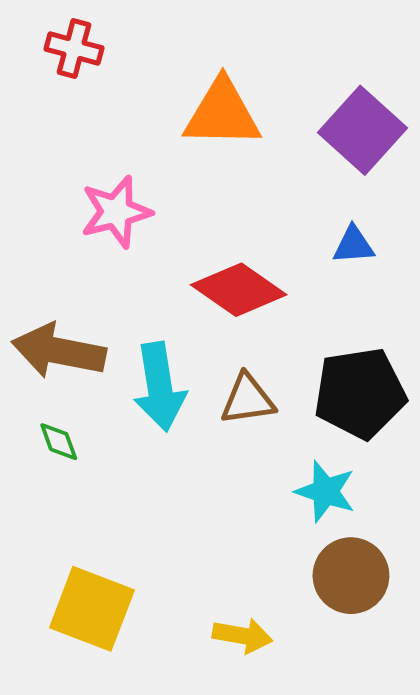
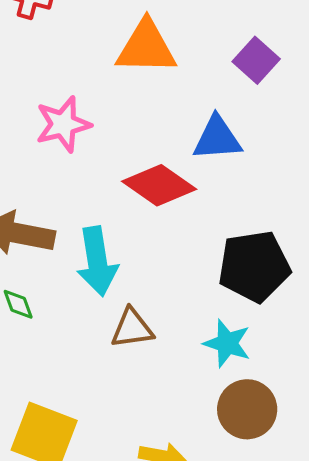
purple square: (362, 130) -> (256, 60), size x0.7
blue triangle: (354, 245) -> (217, 138), moved, size x1.5
brown triangle: (248, 399) -> (132, 328), moved

